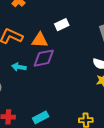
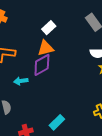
orange triangle: (40, 40) -> (46, 48), moved

